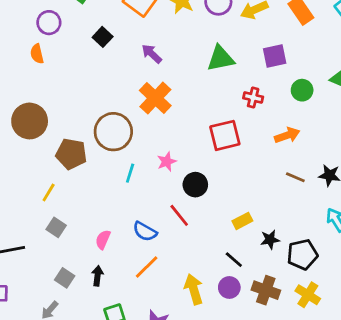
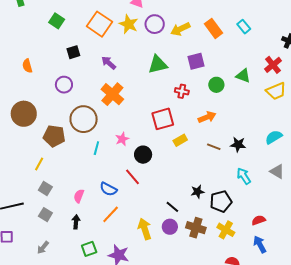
purple circle: (49, 23) -> (64, 85), moved
black square: (103, 37) -> (73, 52), turned 32
yellow rectangle: (242, 221) -> (180, 140), moved
gray square: (65, 278) -> (45, 215), moved

